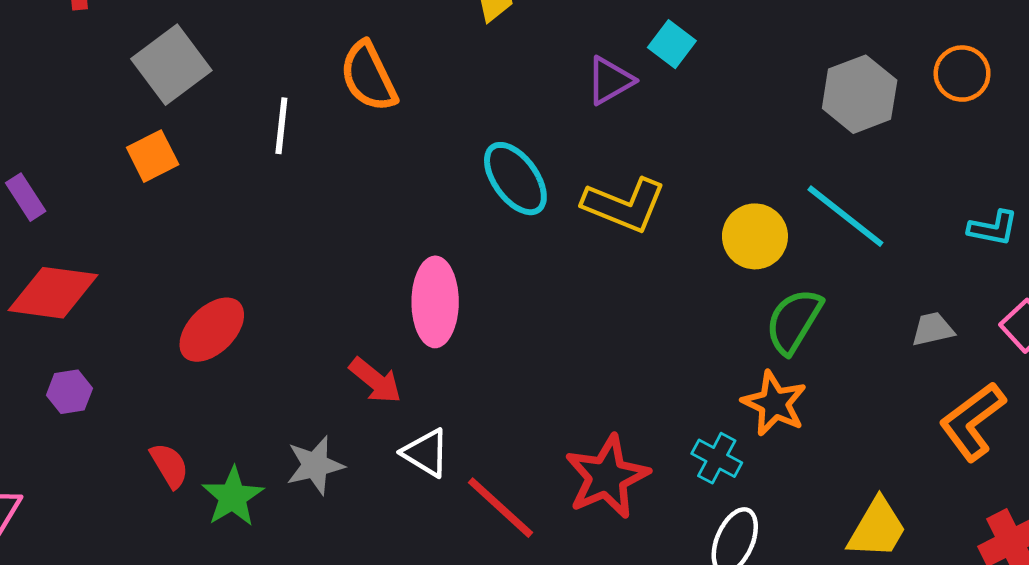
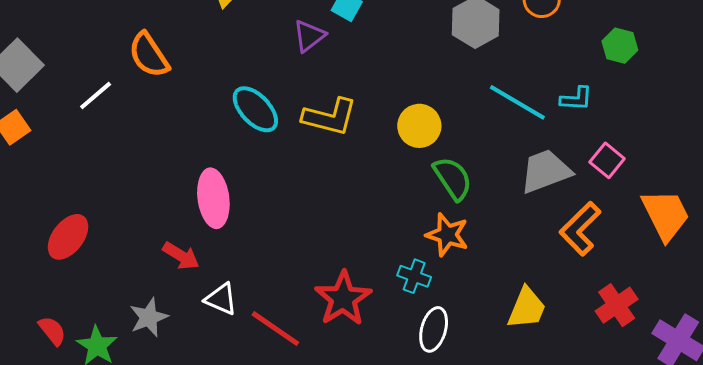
white line: (281, 126) -> (96, 95), turned 51
cyan line: (845, 216) -> (517, 102), moved
green semicircle: (794, 321) -> (453, 178), turned 123
gray trapezoid: (933, 329) -> (546, 171), size x1.8

